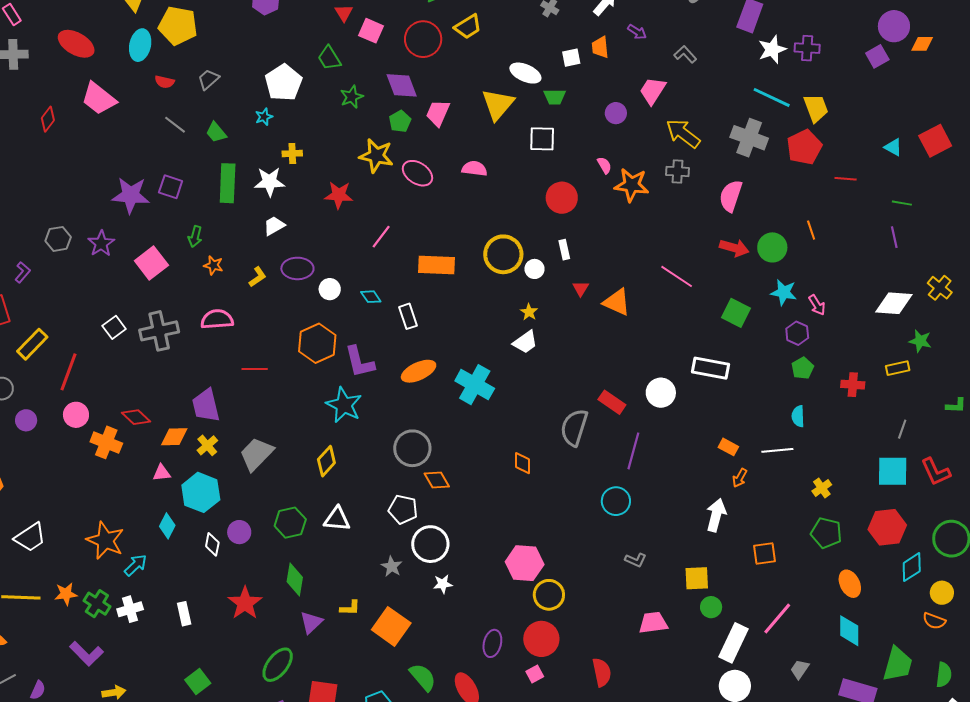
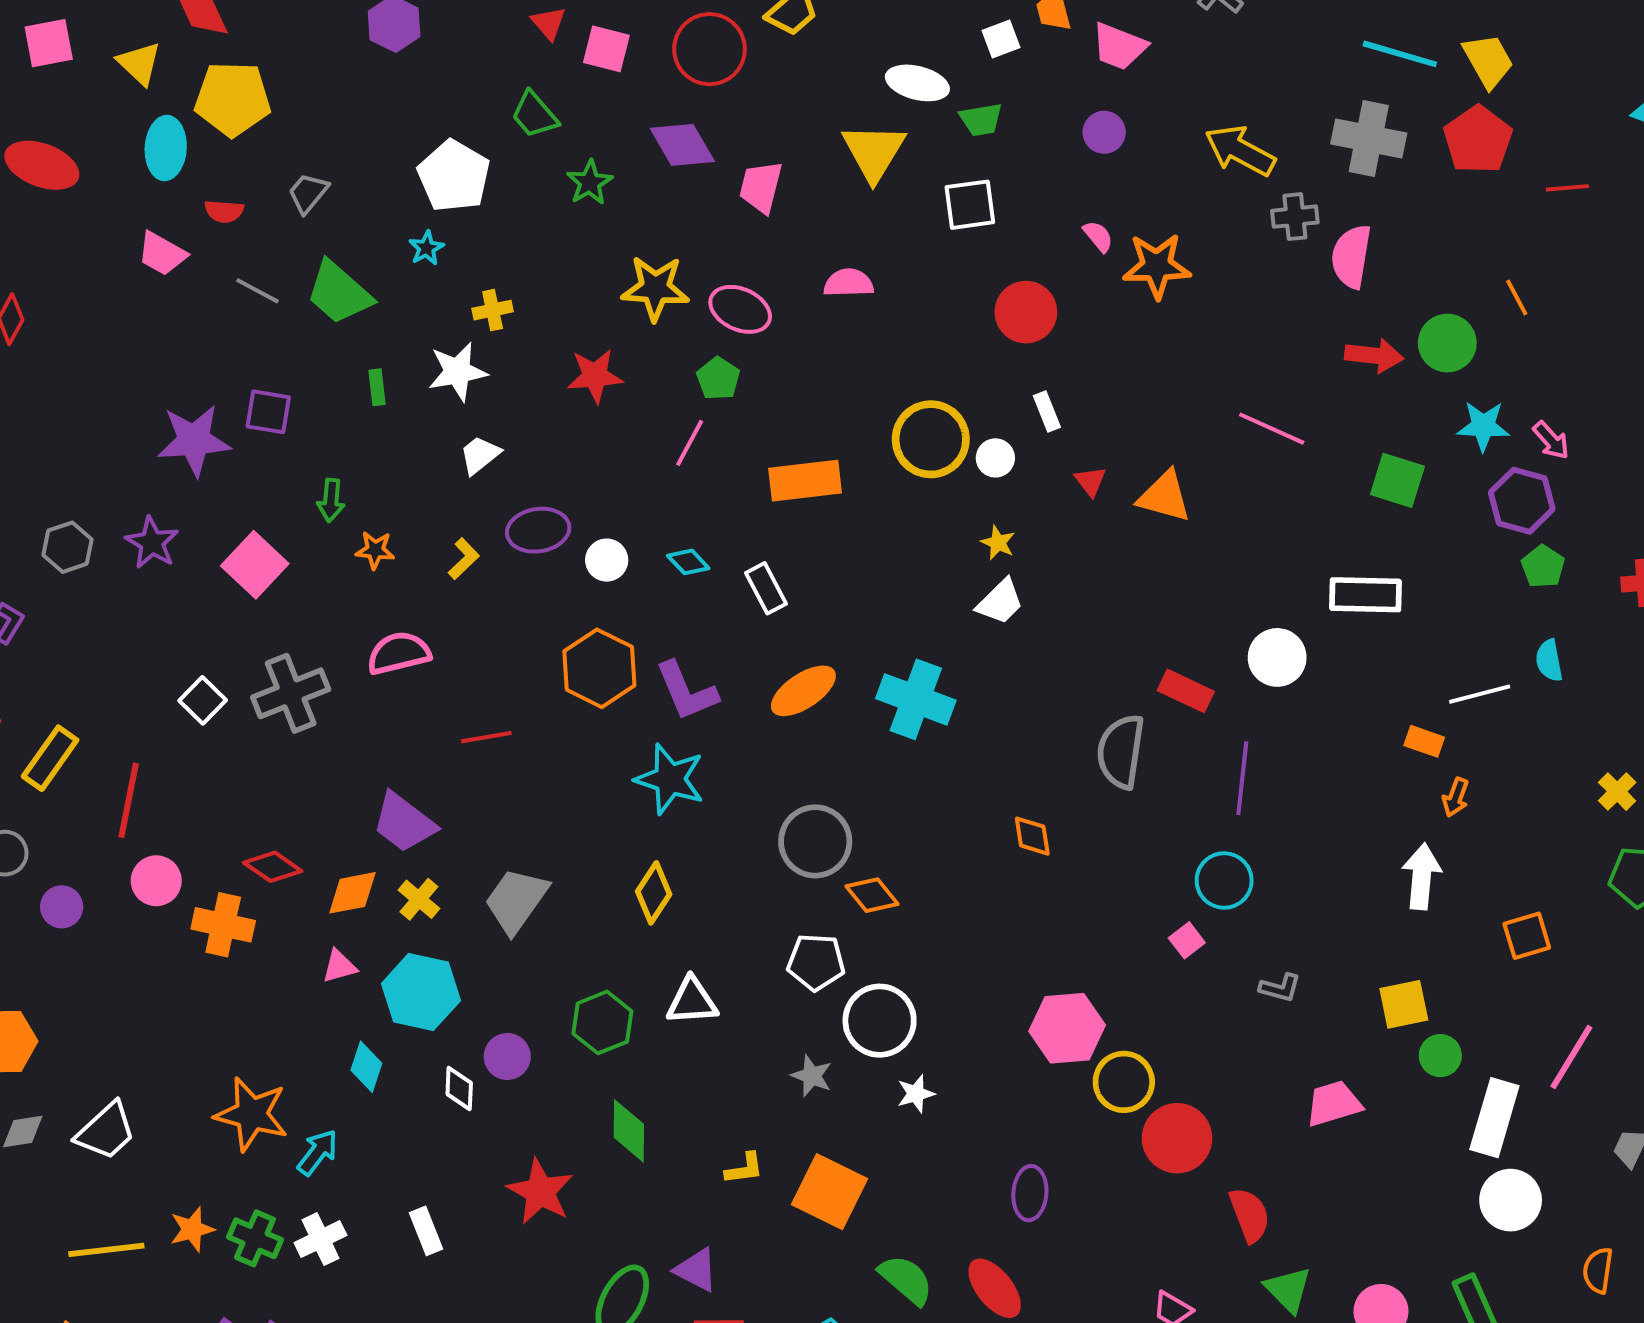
pink trapezoid: (653, 91) -> (1119, 46), moved, turned -92
pink trapezoid: (99, 99) -> (162, 254), moved, size x0.7
green pentagon: (400, 121) -> (718, 379), moved
green trapezoid: (216, 132) -> (339, 293), size x1.6
gray cross: (677, 171) -> (1295, 217), moved
green rectangle: (228, 183) -> (377, 387), size x0.5
purple hexagon: (797, 333) -> (1522, 501), size x1.4
purple trapezoid: (206, 405) -> (404, 823), turned -30
white line: (777, 450) -> (1480, 694), moved
purple triangle: (311, 622) -> (696, 1270), moved, turned -40
red circle: (541, 639) -> (1177, 1138), moved
pink square: (535, 674) -> (1187, 940), moved

